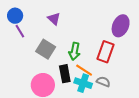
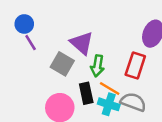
purple triangle: (54, 19) -> (82, 43), moved, size x1.5
gray semicircle: (103, 82) -> (133, 102), size x1.5

